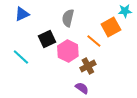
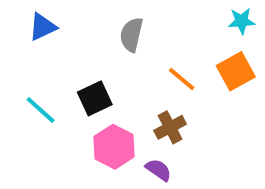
orange square: (111, 27) -> (236, 71), moved
black square: (47, 39) -> (95, 98), moved
pink hexagon: (68, 51) -> (114, 147), moved

